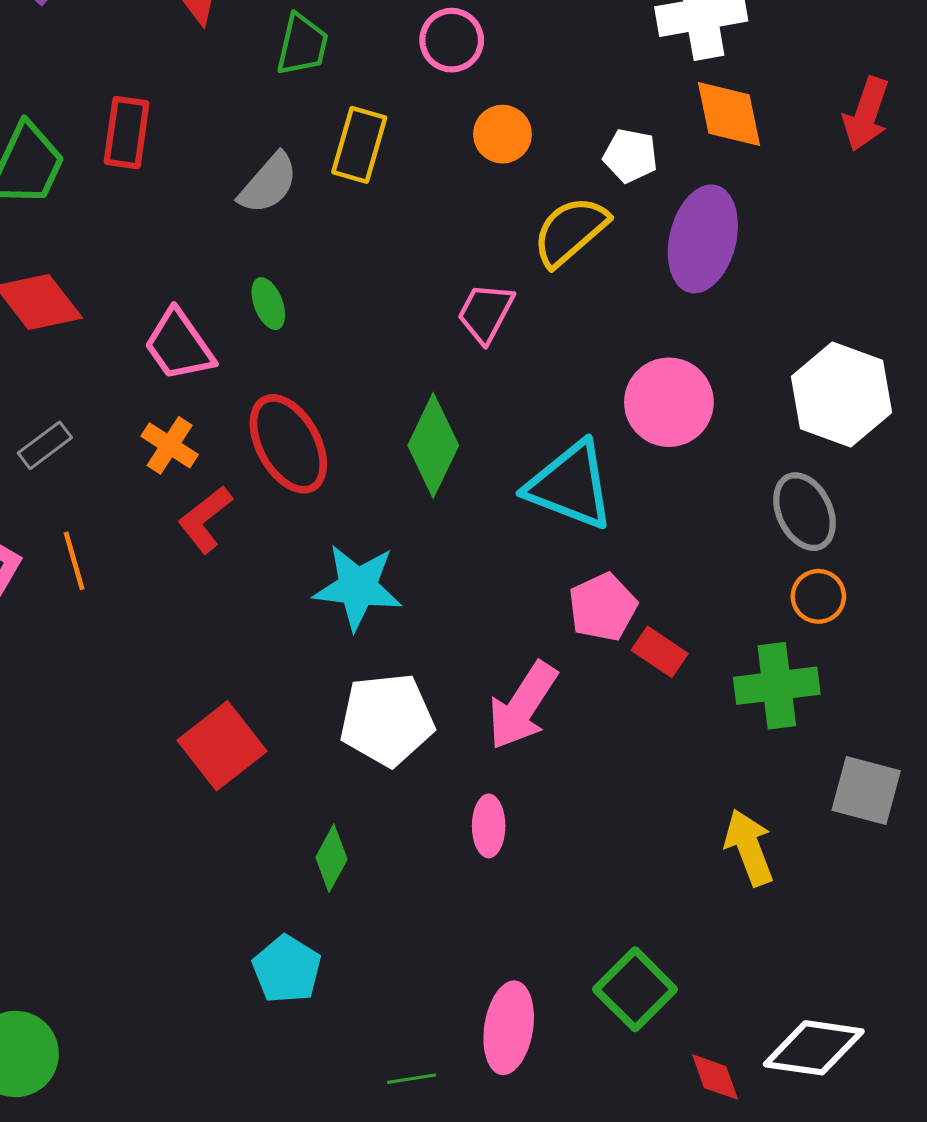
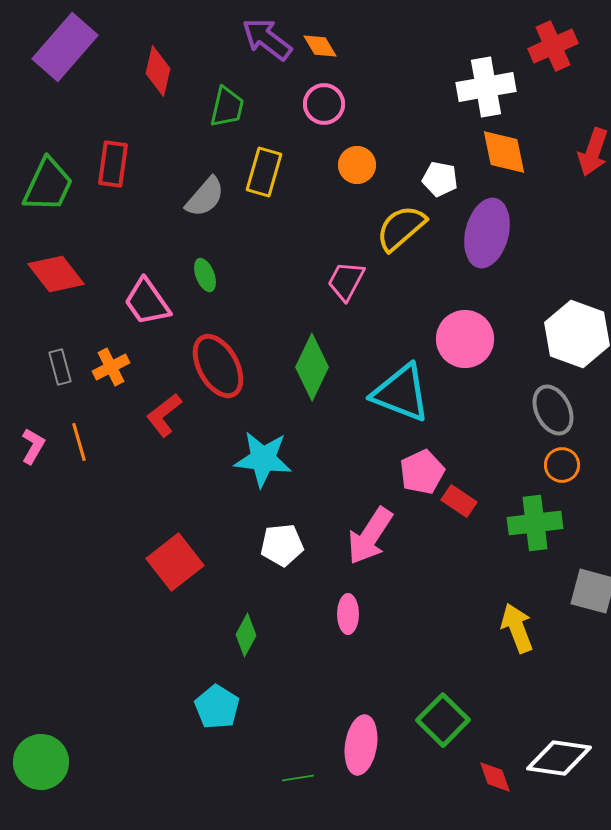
gray rectangle: (45, 445) -> (60, 367), turned -68
orange cross: (170, 445) -> (111, 367), moved, turned 30
white pentagon: (387, 720) -> (282, 545), size x0.7

